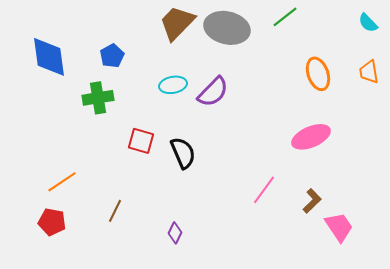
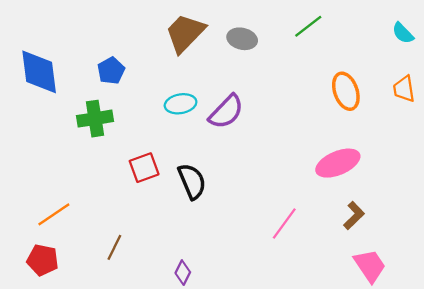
gray ellipse: (227, 28) -> (242, 39), size x0.6
red square: (141, 141) -> (144, 168), turned -36
brown L-shape: (312, 201) -> (354, 216), moved

